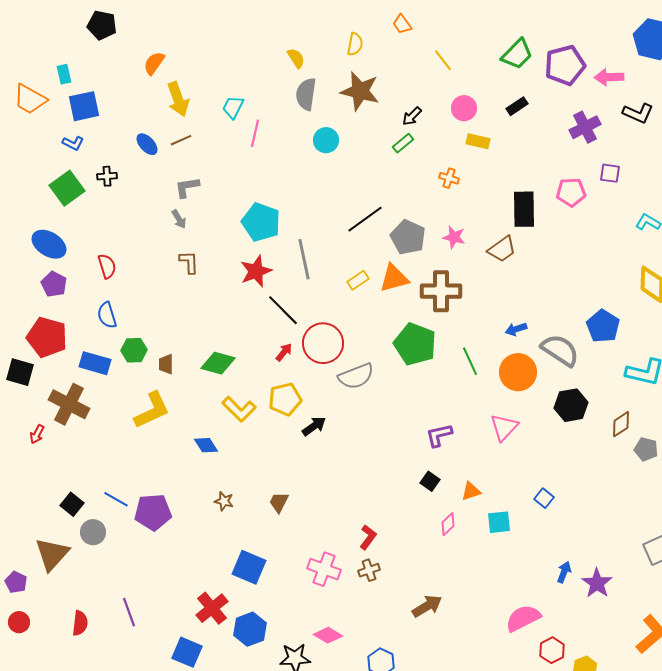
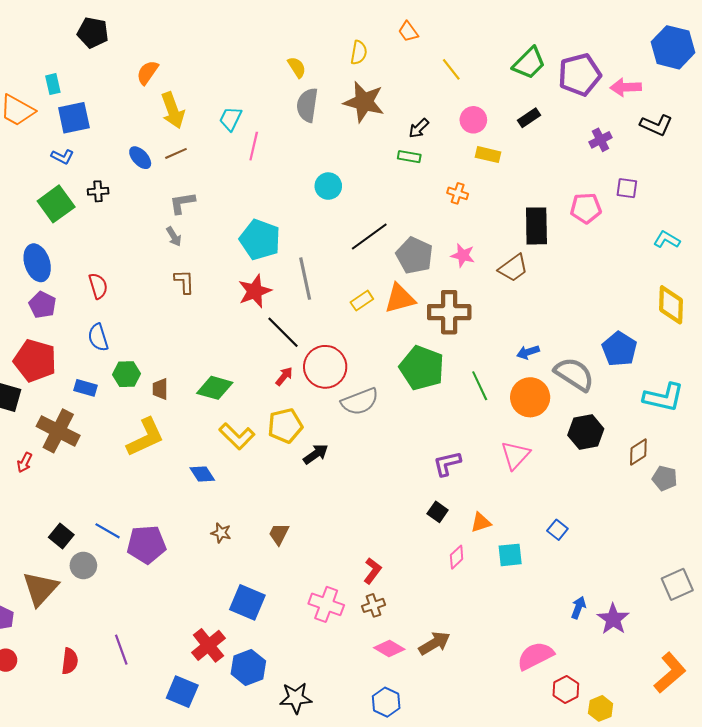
purple cross: (585, 127) -> (601, 140), size x0.7
cyan circle: (326, 140) -> (328, 186), moved
green rectangle: (403, 143) -> (409, 157), turned 50
blue ellipse: (49, 244) -> (37, 263), turned 40
blue rectangle: (95, 363) -> (85, 388), size x0.7
pink diamond: (328, 635) -> (389, 649), moved

